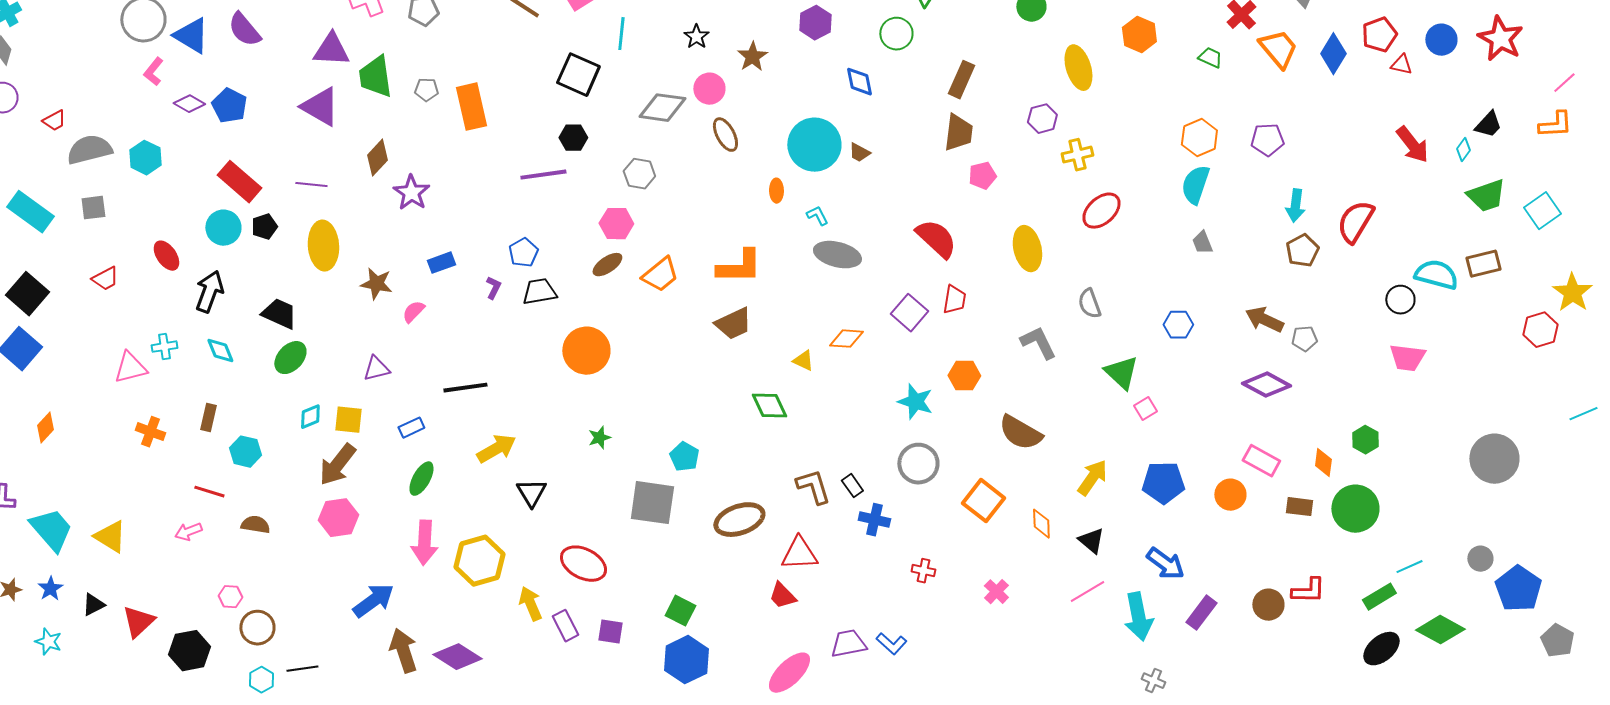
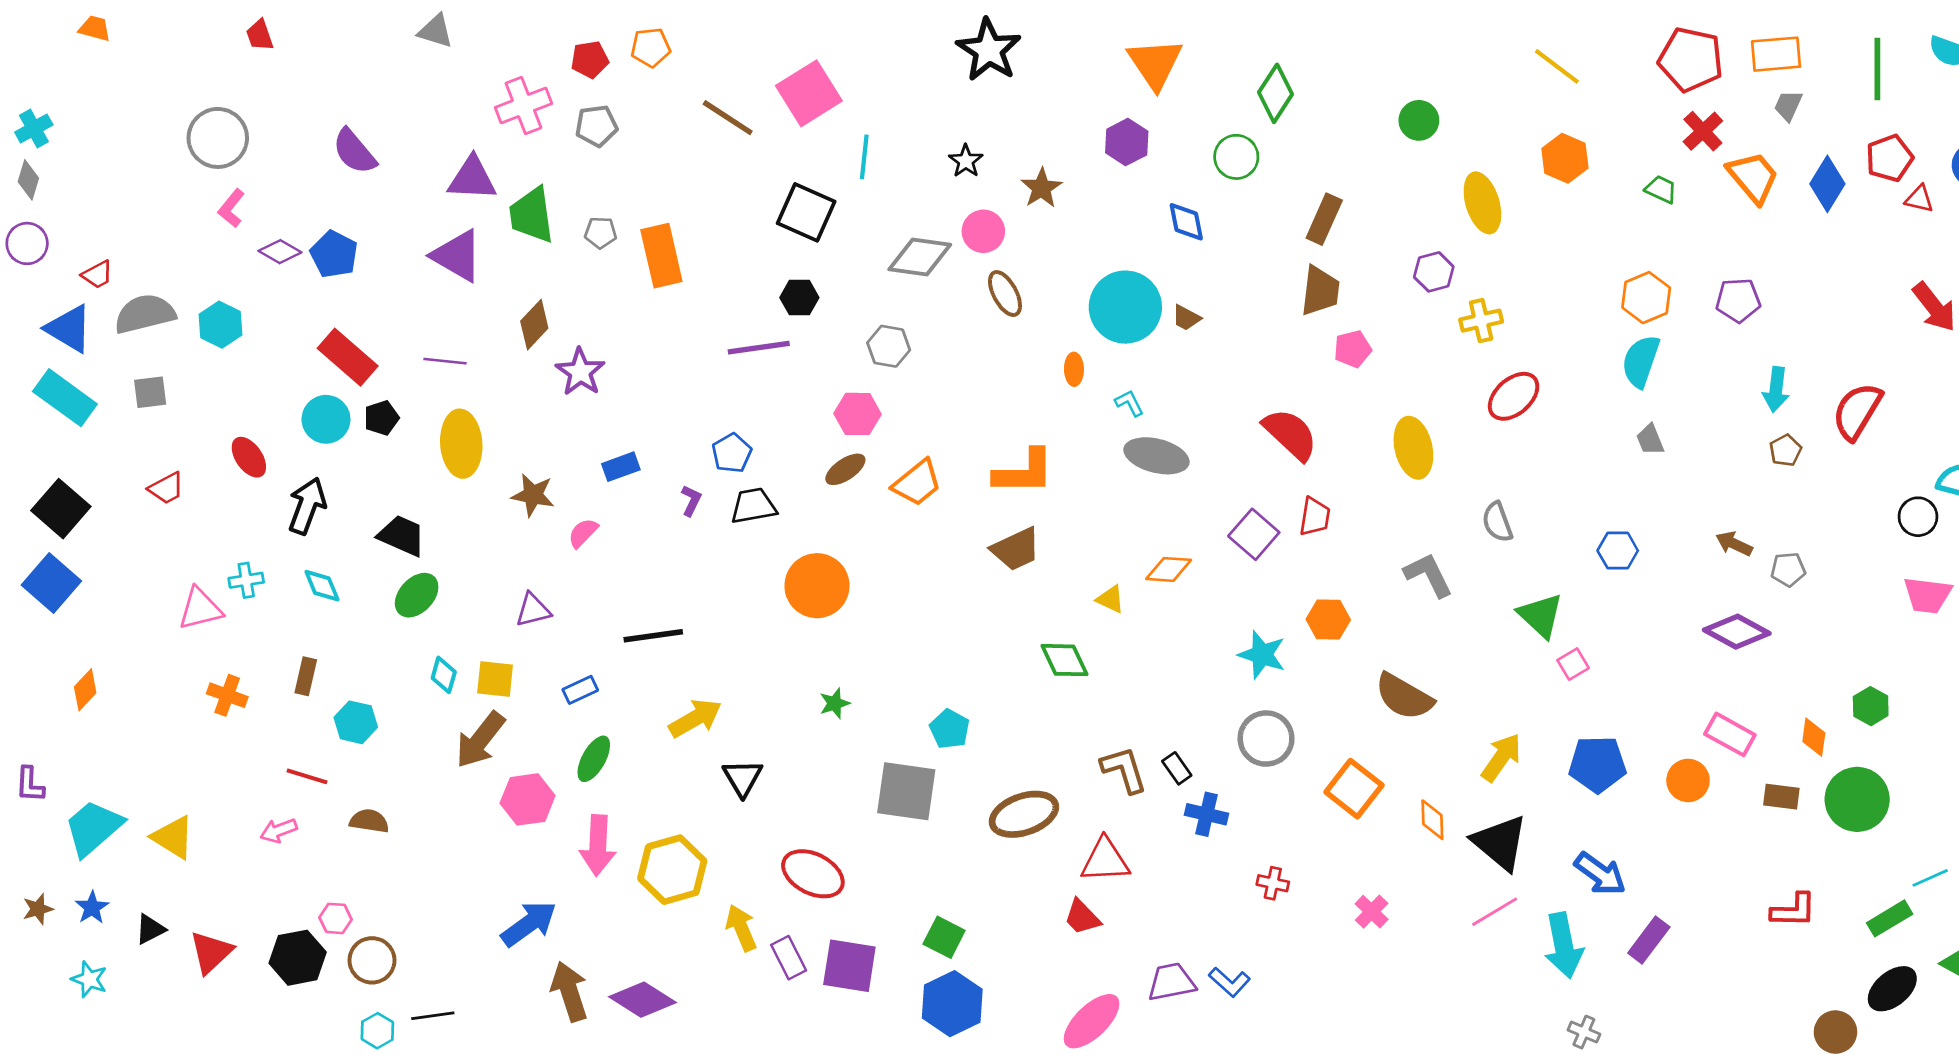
blue triangle: (191, 36) -> (69, 329), moved
brown pentagon: (1302, 251) -> (1785, 450), size x0.7
brown arrow: (1264, 320) -> (1734, 544), size x0.7
cyan diamond: (310, 417) -> (444, 675), turned -52
pink hexagon: (338, 518) -> (528, 799), moved
cyan trapezoid: (51, 530) -> (93, 828), turned -90
black triangle: (1091, 541) -> (1500, 843), size x1.6
brown circle: (1268, 605) -> (1835, 1032), moved
purple square: (610, 632) -> (849, 966), size x1.6
black hexagon: (189, 651) -> (298, 958), moved

